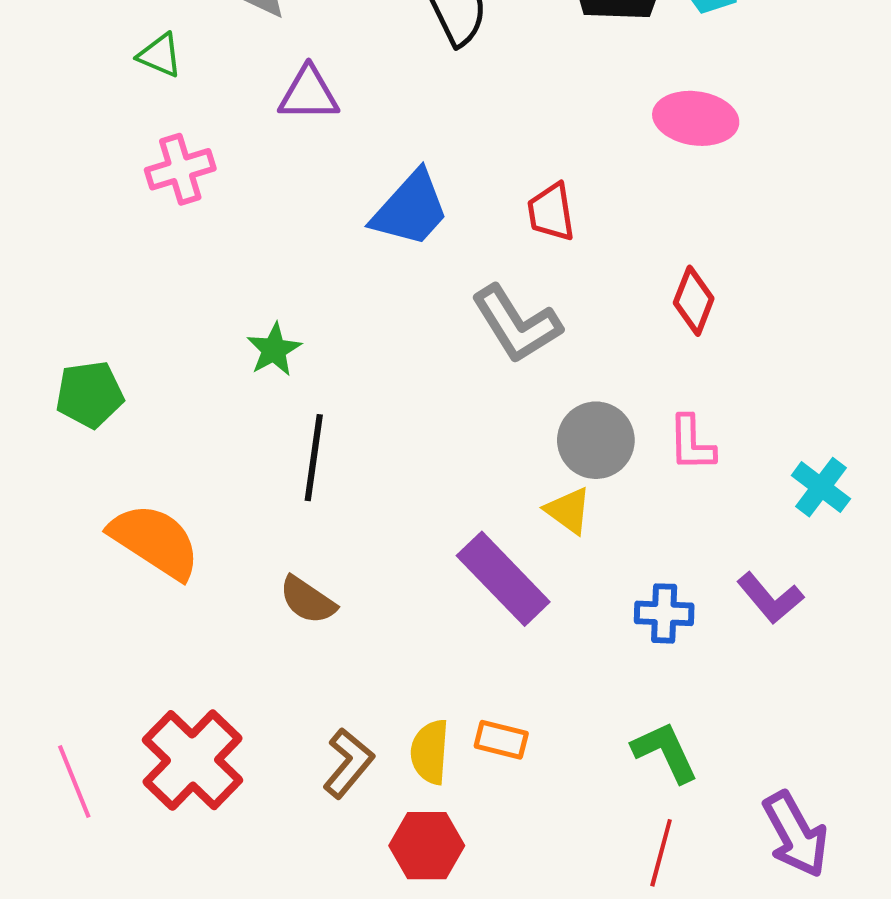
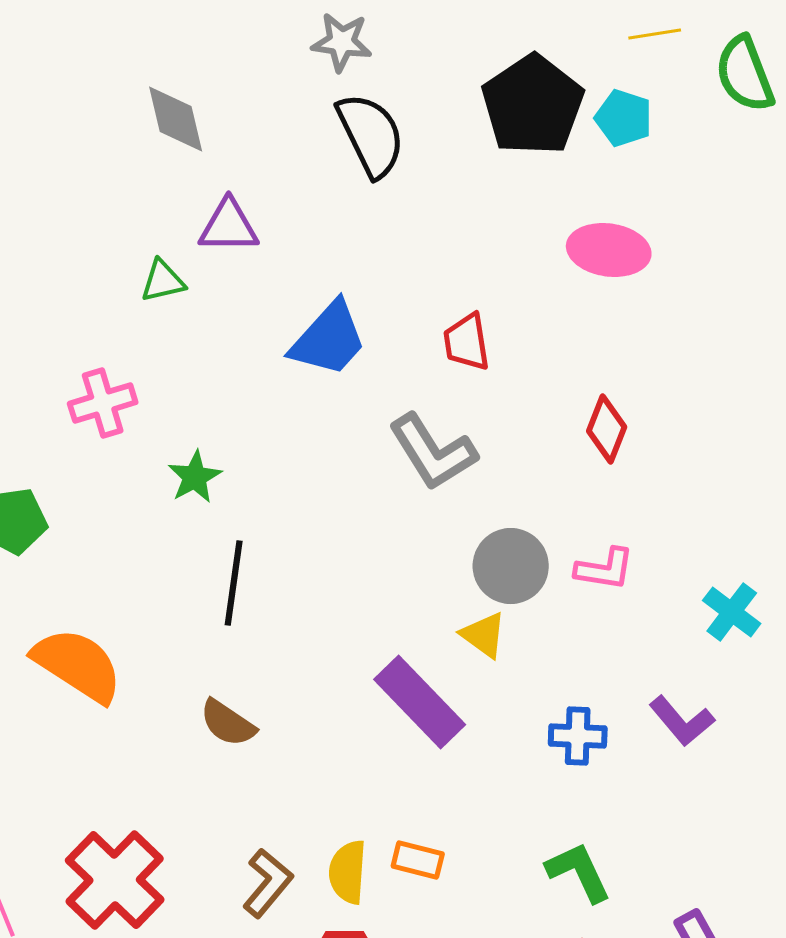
green triangle: (160, 55) -> (163, 281), moved, turned -36
pink cross: (180, 169) -> (103, 403), moved
pink L-shape: (692, 443) -> (605, 569), turned -80

